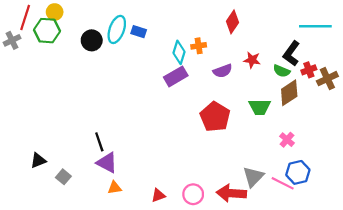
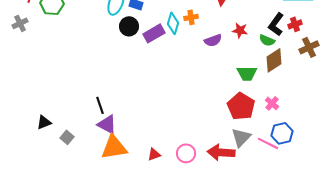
gray cross: (12, 40) -> (20, 23), moved
black circle: (92, 40) -> (129, 26), moved
red cross: (309, 70) -> (295, 24), moved
purple rectangle: (176, 76) -> (154, 33), moved
red pentagon: (215, 117) -> (241, 106), moved
orange triangle: (115, 188) -> (114, 147), size x2.0

